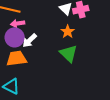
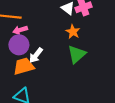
white arrow: (30, 40) -> (36, 55), moved
green triangle: (69, 54) -> (77, 54), turned 42

